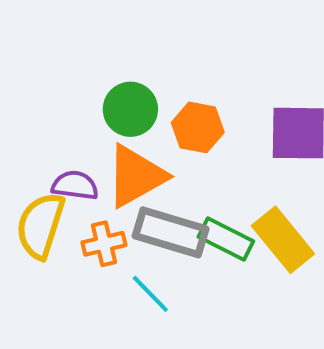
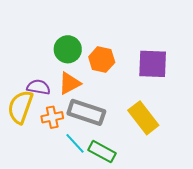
orange triangle: (136, 176) -> (70, 83), size x0.7
green rectangle: (226, 239) -> (102, 152), moved

